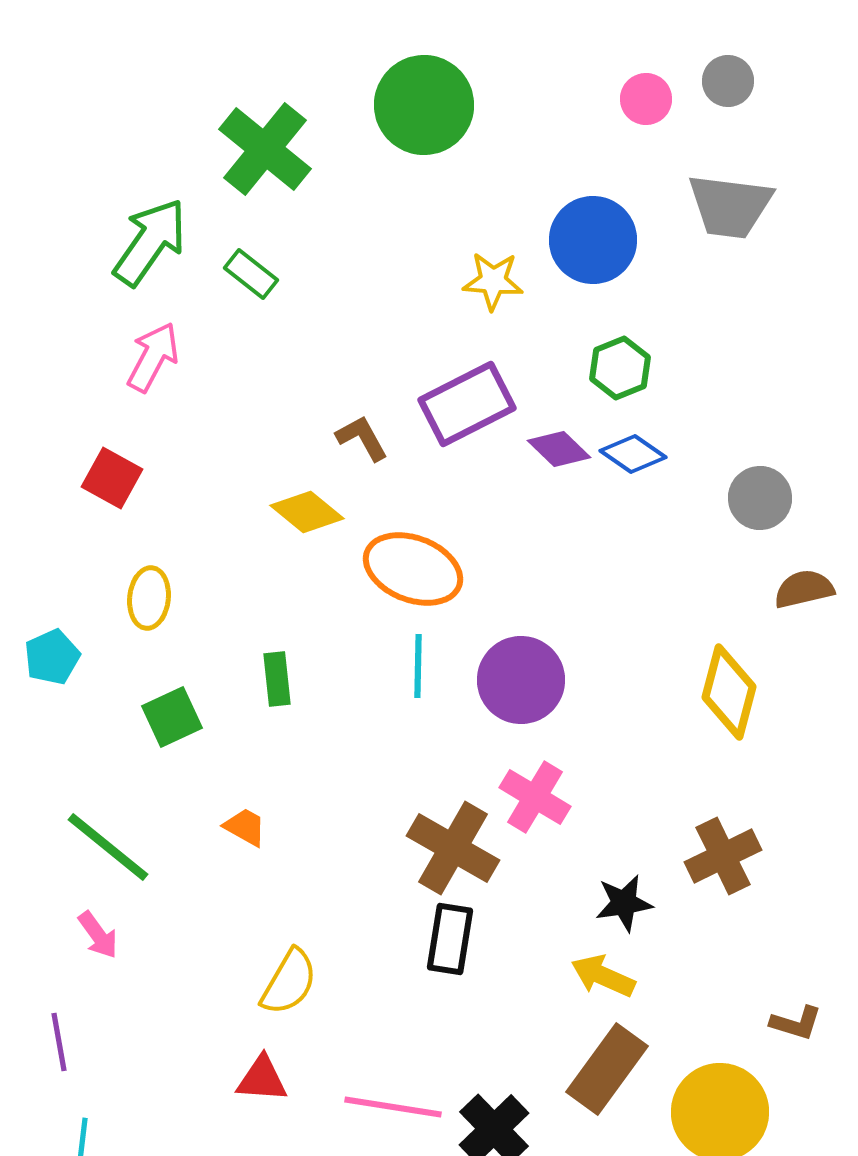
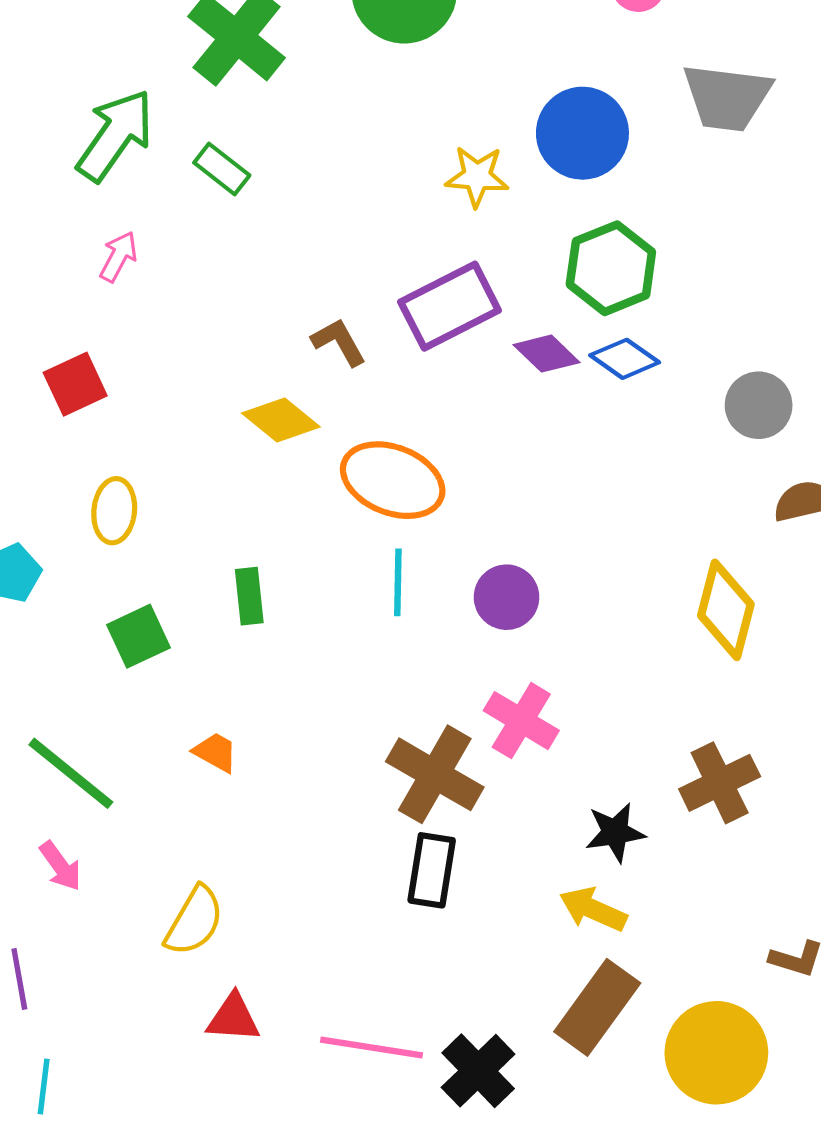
pink arrow: (153, 357) -> (118, 257), size x0.7
green hexagon: (620, 368) -> (611, 268), size x1.4
red square: (112, 478) -> (75, 384), turned 36
purple circle: (521, 680) -> (507, 597), size x0.7
yellow semicircle: (289, 982) -> (194, 921), moved

